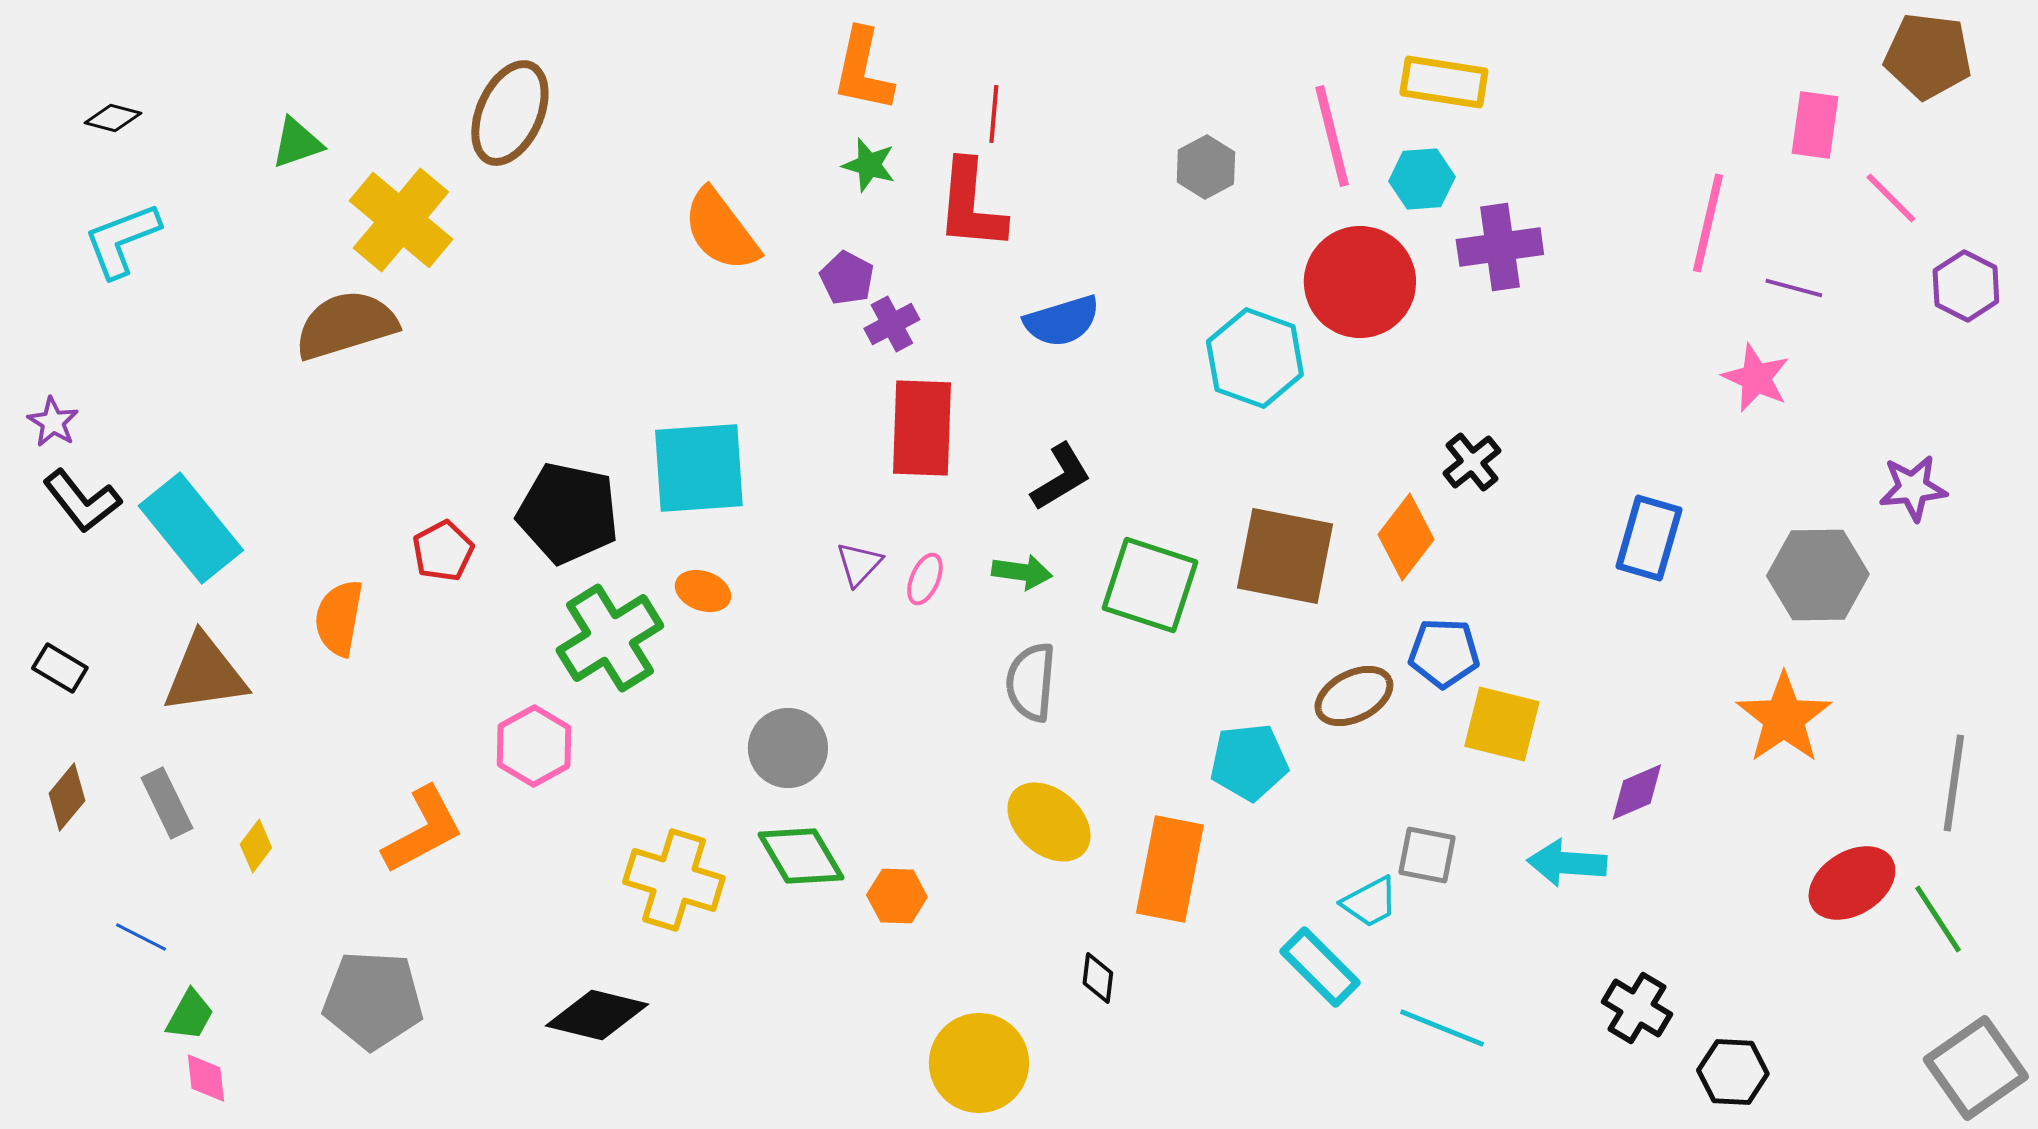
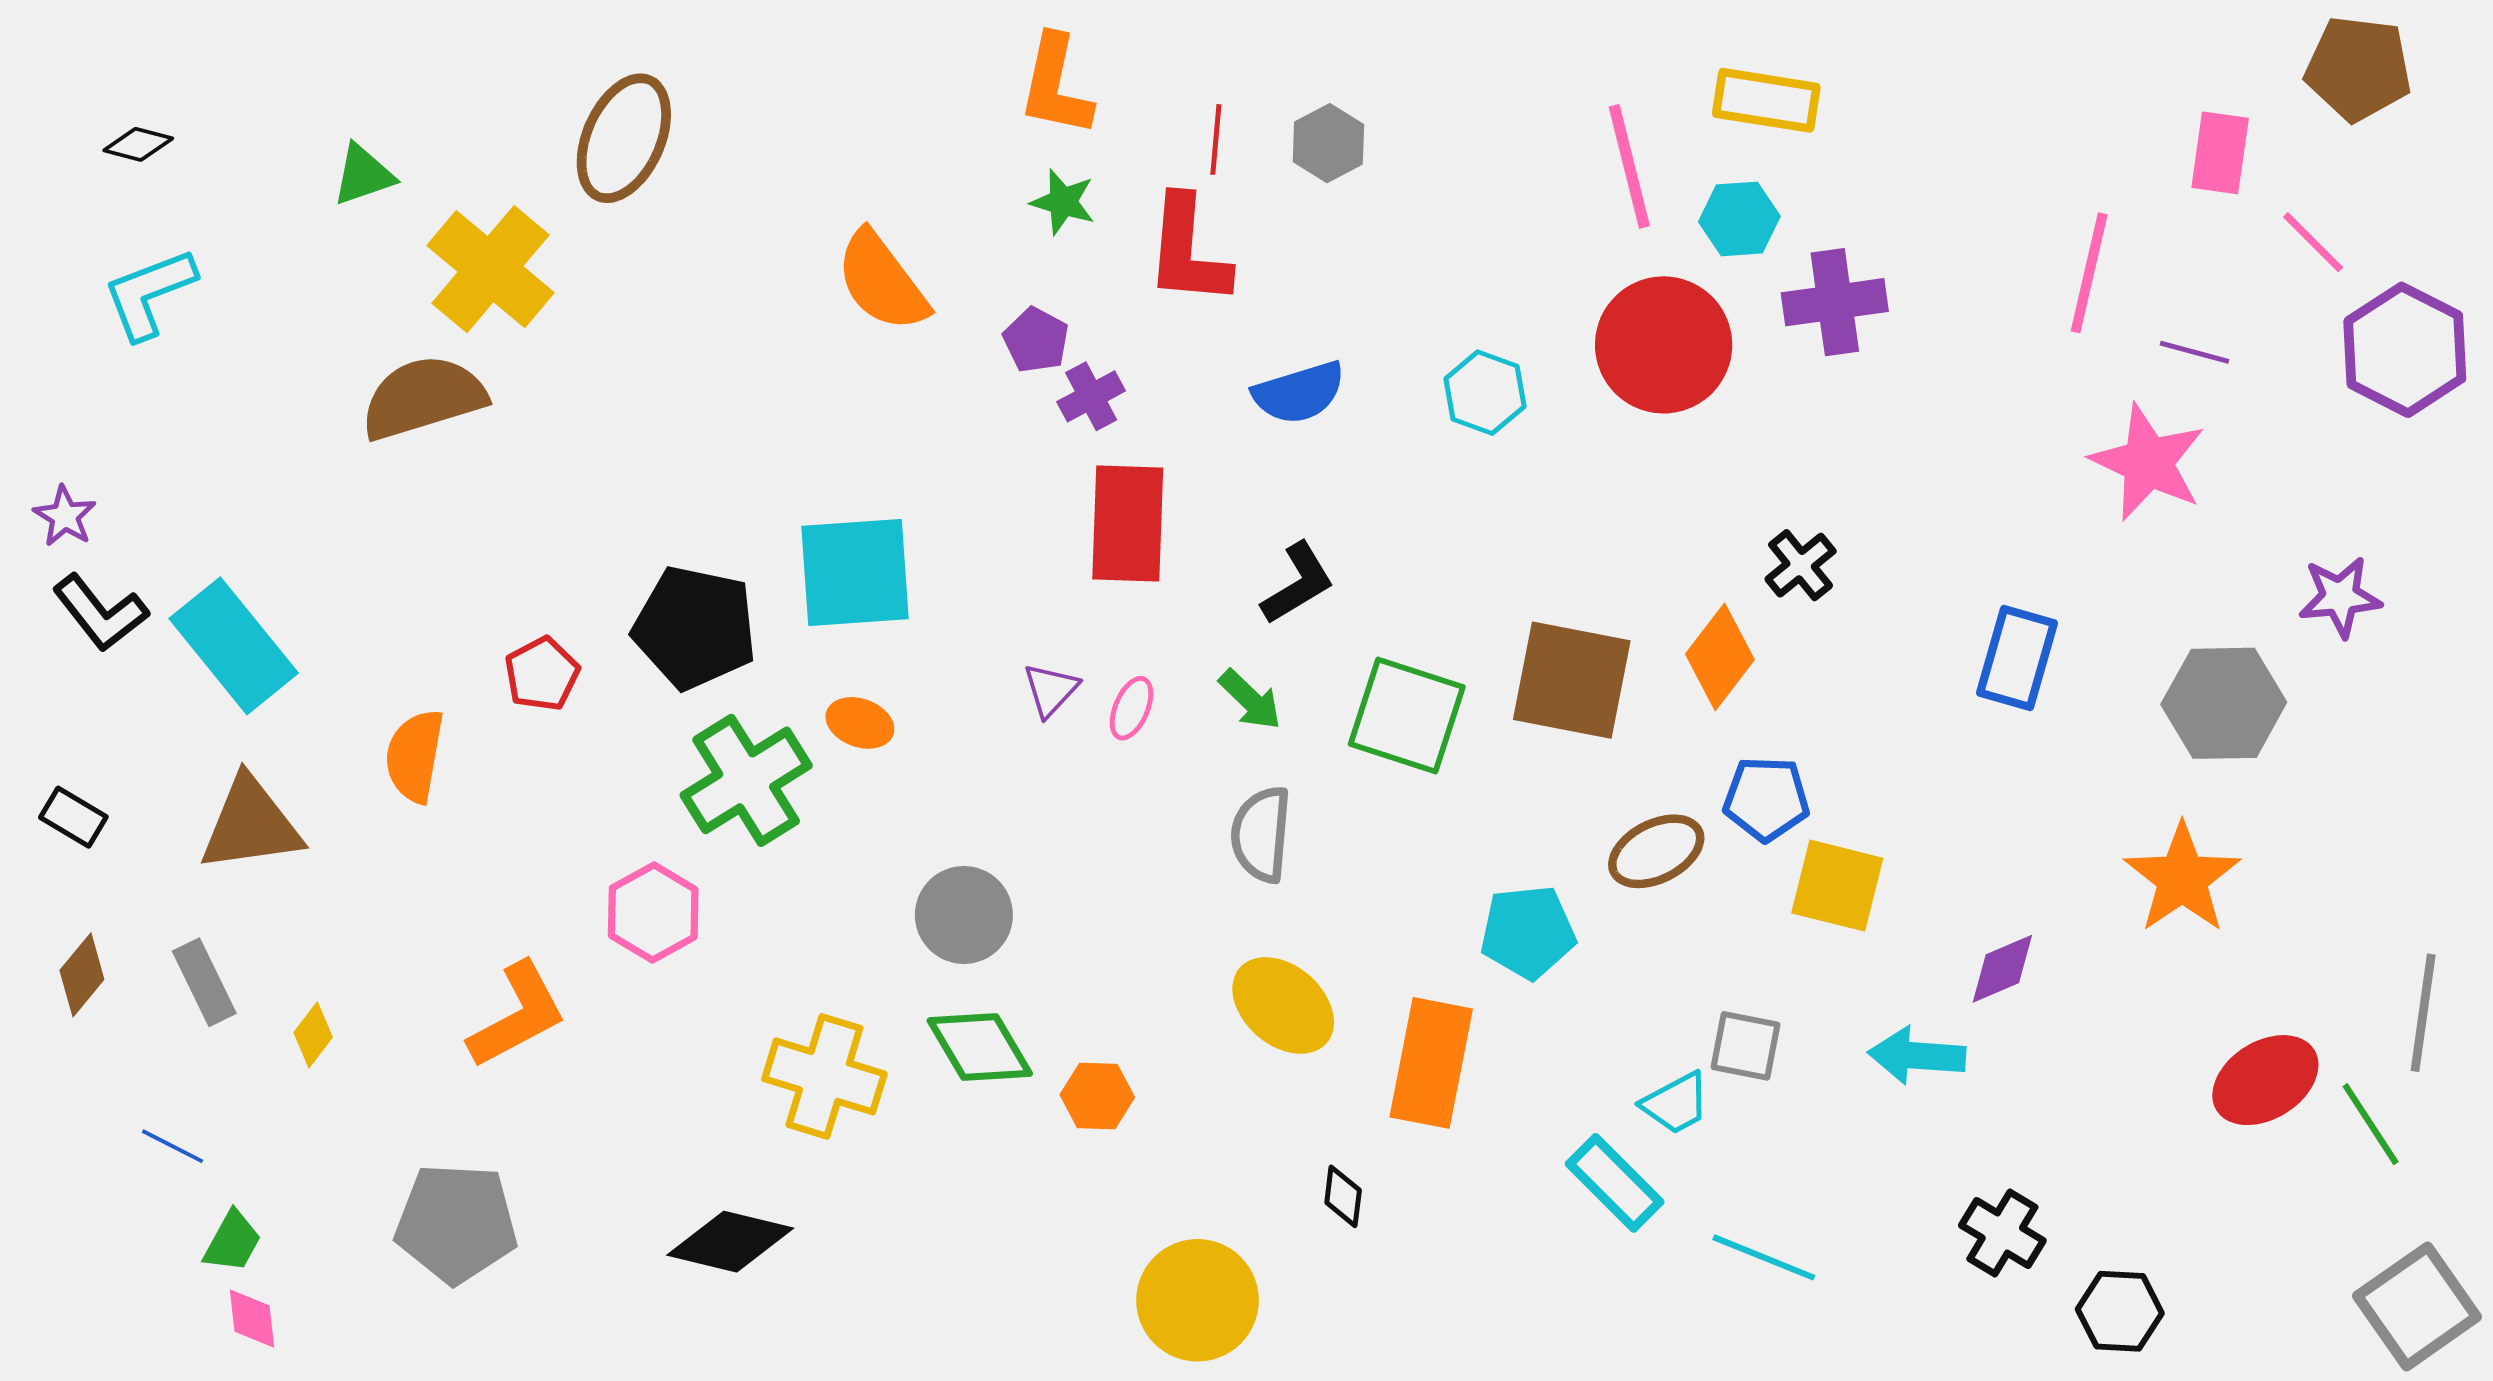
gray hexagon: (1206, 167) -> (1328, 143), moved
purple hexagon: (1966, 286) -> (2405, 350), size x1.5
cyan hexagon: (1255, 358) -> (1485, 393), moved, size x0.7
pink star: (1756, 378) -> (2148, 462), size x1.4
green arrow: (1022, 572) -> (1250, 700), turned 36
gray line: (1954, 783) -> (2423, 1013), moved

